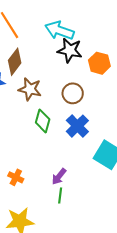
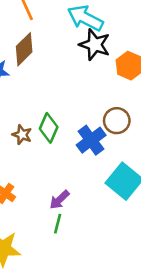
brown star: (30, 89) -> (22, 135), moved, size x0.7
brown circle: (73, 93) -> (117, 121), moved

